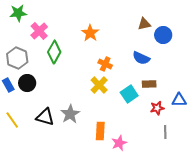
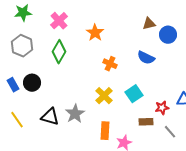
pink cross: (39, 31) -> (59, 21), moved
gray hexagon: (17, 58) -> (22, 46), moved
brown rectangle: (149, 84) -> (146, 122), moved
yellow cross: (99, 85) -> (104, 96), moved
gray line: (165, 132) -> (170, 132), turned -40

